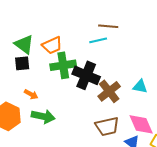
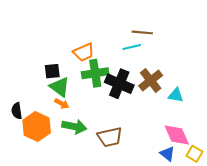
green triangle: (24, 44) -> (60, 87), moved
brown cross: (109, 91) -> (151, 81), moved
brown trapezoid: (107, 126) -> (110, 137), moved

